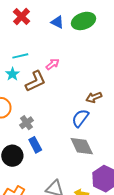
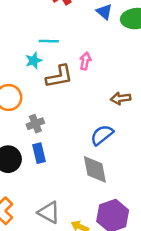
pink arrow: (53, 64) -> (85, 61), turned -56
brown arrow: (94, 97) -> (121, 98), moved

